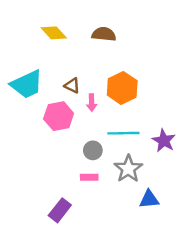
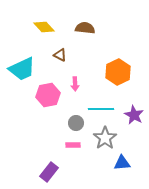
brown triangle: (72, 86) -> (60, 55), moved
orange hexagon: (122, 88) -> (118, 72), moved

